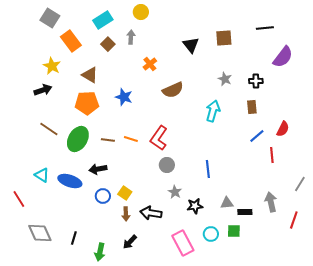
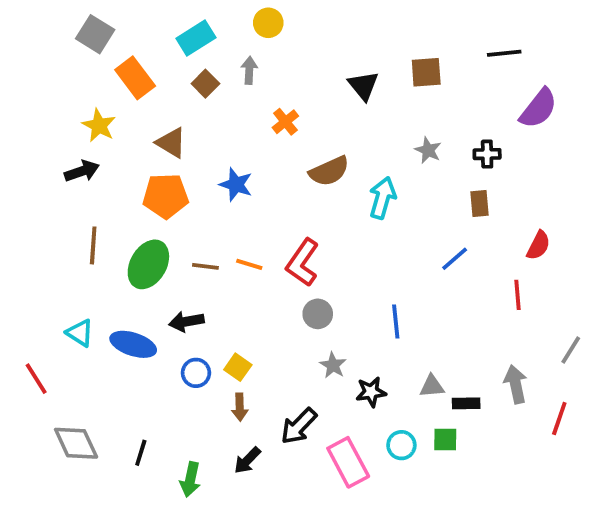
cyan arrow: (213, 111) -> (382, 198), moved
brown line: (49, 129) -> (93, 245), turned 60
blue line: (257, 136) -> (455, 259), moved
black arrow: (151, 213) -> (299, 426), moved, turned -55

